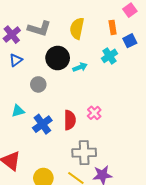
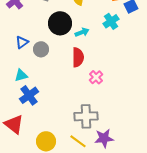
blue triangle: (16, 60) -> (22, 42), moved
red semicircle: (70, 120) -> (78, 57), moved
blue cross: (42, 124) -> (29, 95), moved

